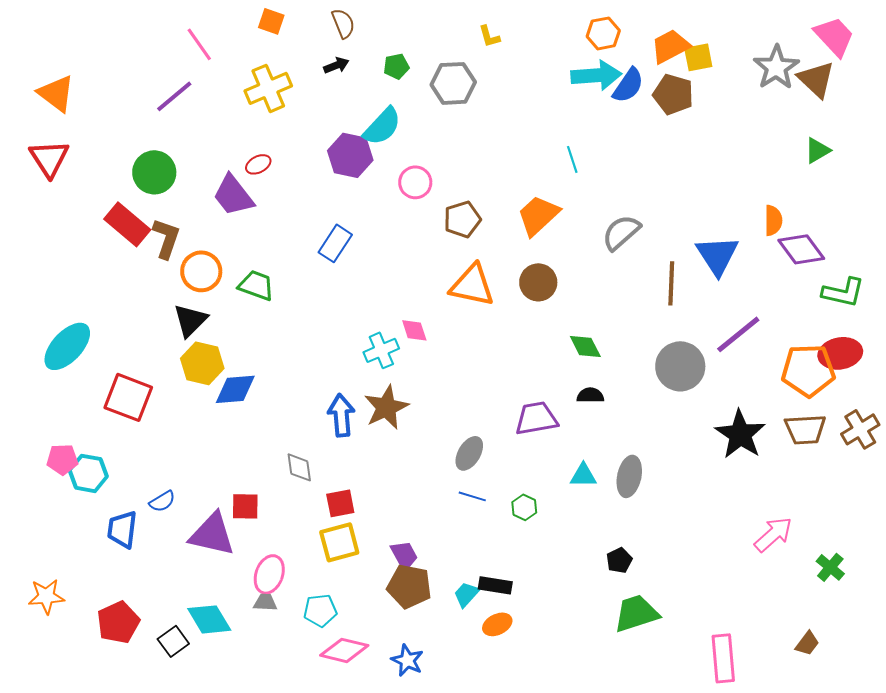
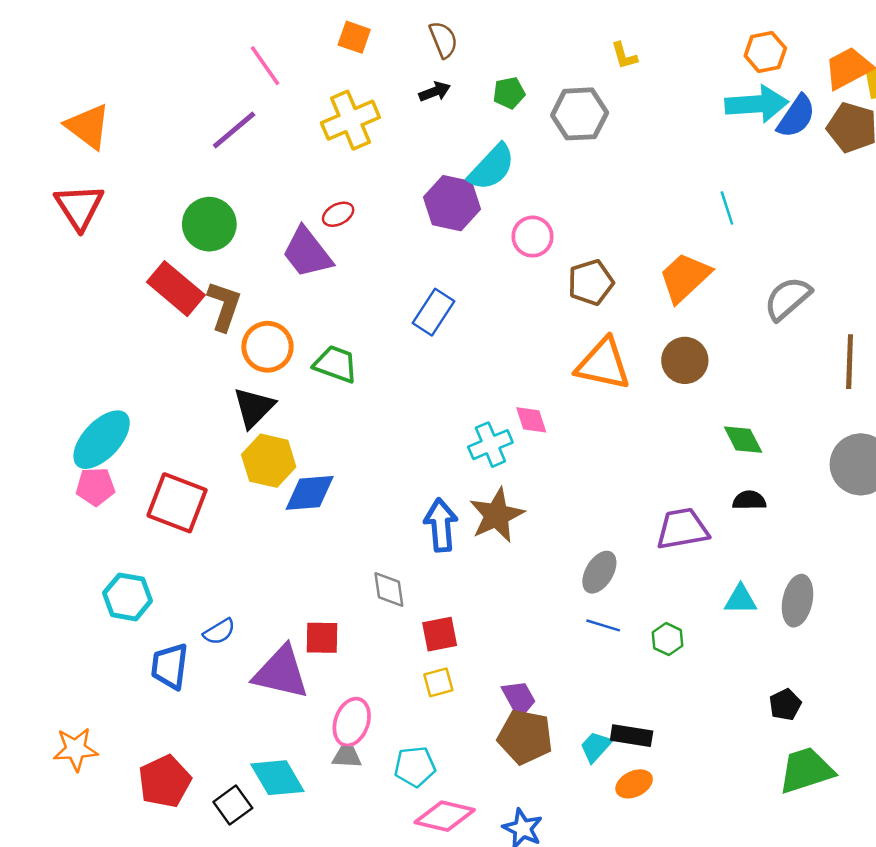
pink pentagon: (62, 459) -> (95, 487), moved
yellow square: (339, 542) -> (438, 682), size x0.6

